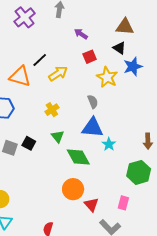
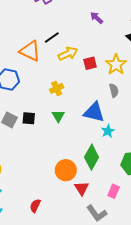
red square: (90, 57) -> (90, 63), moved
gray semicircle: (93, 102) -> (114, 90), moved
black square: (29, 143) -> (29, 118), turned -32
green diamond: (78, 157) -> (92, 157), moved, turned 50

